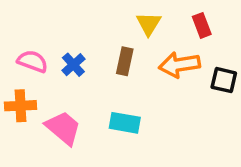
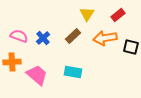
red rectangle: (202, 25) -> (118, 15), turned 72
brown rectangle: (125, 61) -> (73, 36), turned 35

